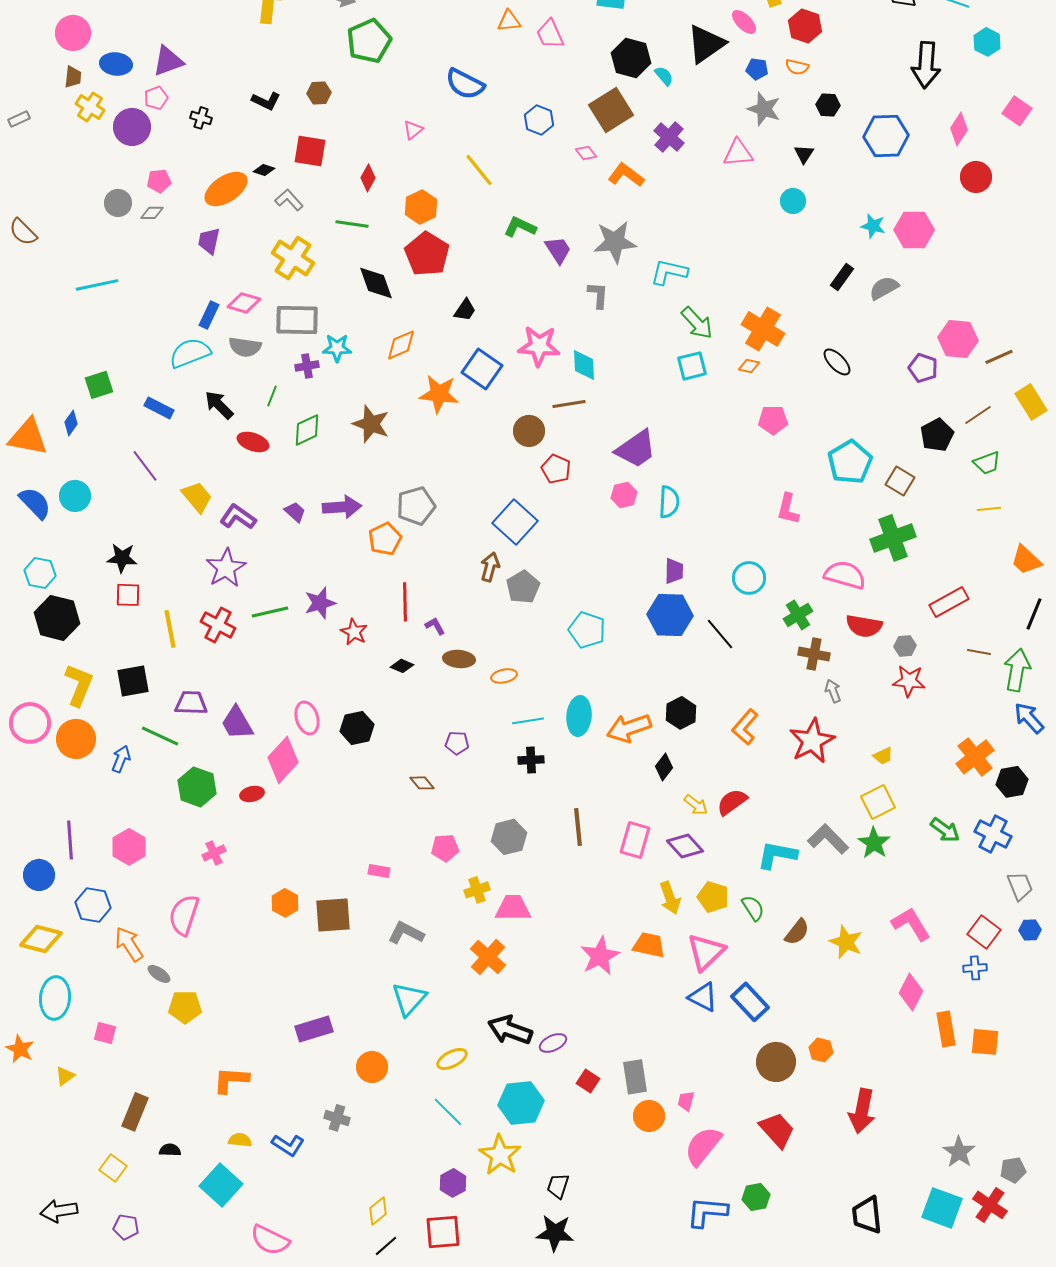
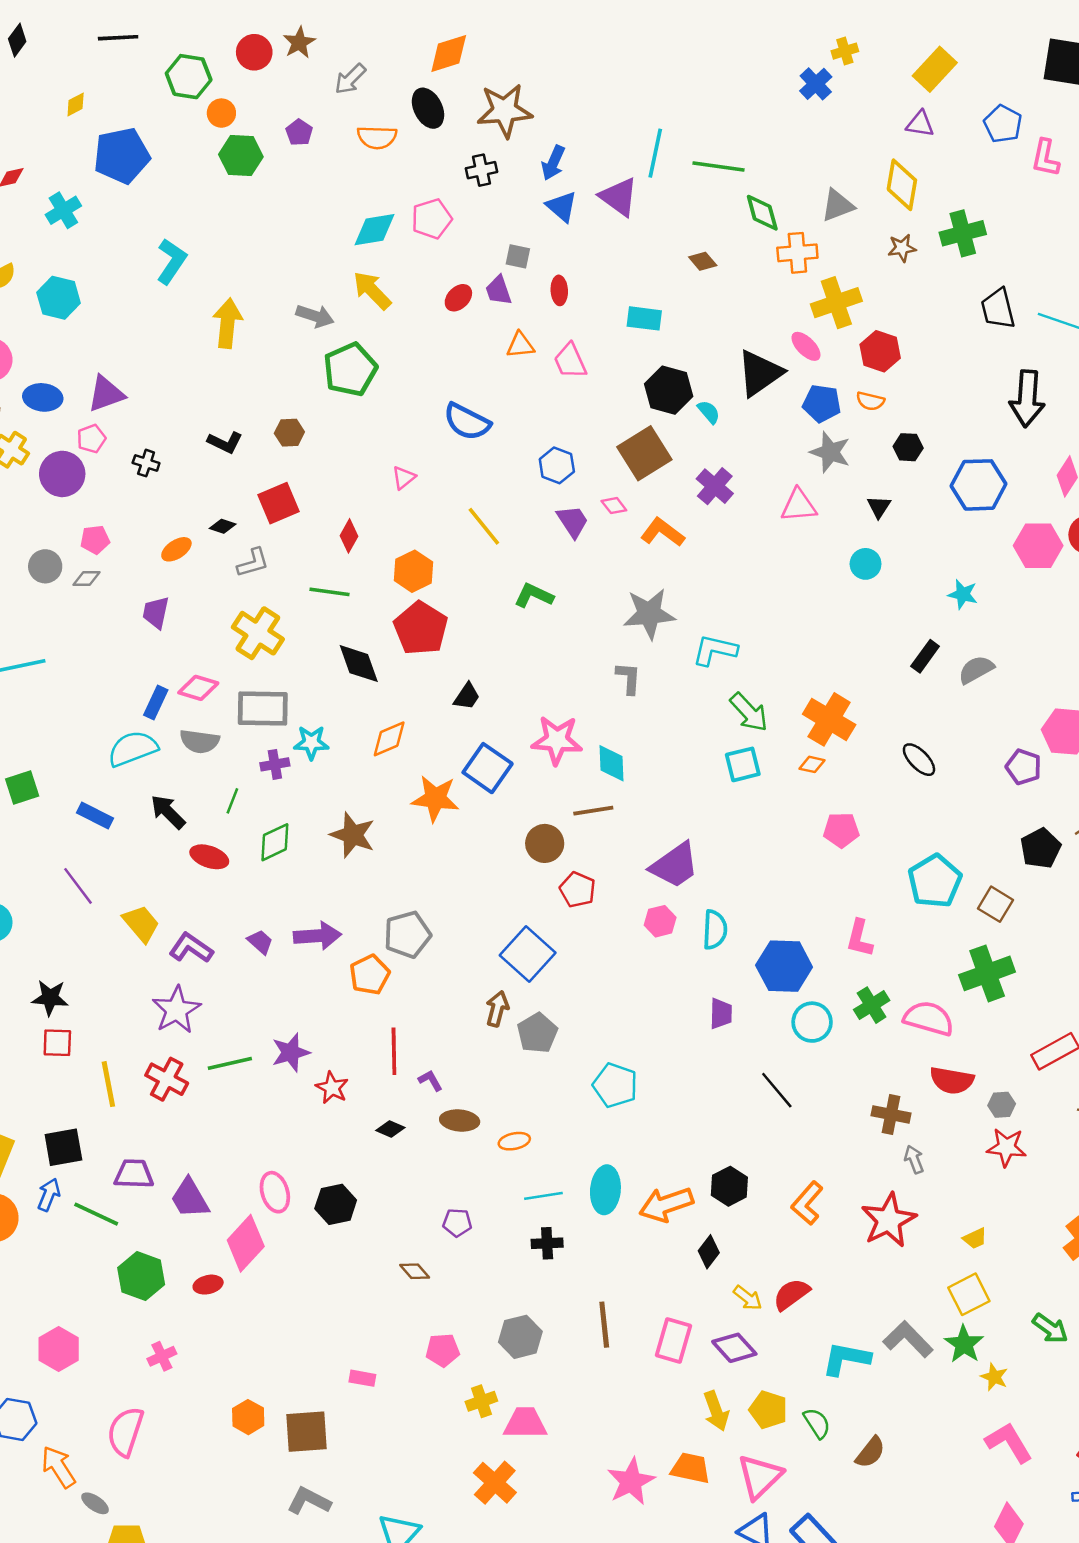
blue pentagon: (757, 69) -> (822, 403), size x1.4
red square: (310, 151) -> (279, 503), turned -32
orange ellipse: (226, 189) -> (176, 549), size x0.6
gray L-shape: (289, 200) -> (253, 563), turned 116
pink hexagon: (914, 230) -> (1038, 546), moved
purple trapezoid: (558, 250) -> (573, 521), moved
blue hexagon: (670, 615) -> (784, 966), moved
green cross: (798, 615) -> (872, 1005), moved
blue arrow: (121, 759) -> (49, 1195), moved
gray L-shape: (406, 933) -> (309, 1501), moved
yellow star: (846, 942) -> (994, 1377), moved, size x0.7

